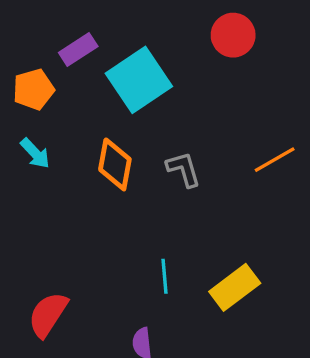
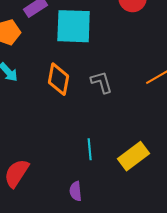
cyan square: (139, 80) -> (74, 26), turned 36

